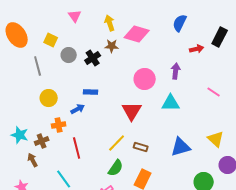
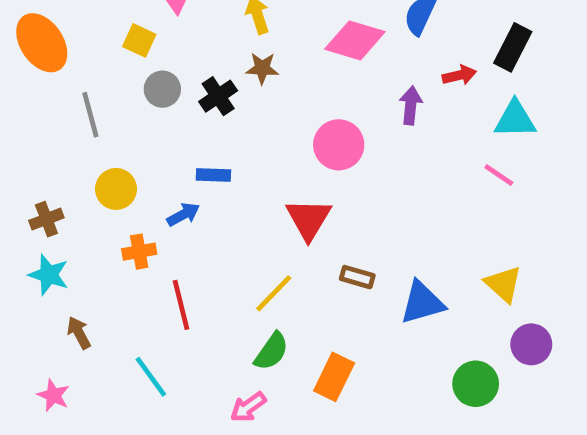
pink diamond: (137, 34) -> (355, 40), moved
yellow square: (51, 40) -> (139, 40), moved
purple arrow: (176, 71) -> (411, 105), moved
cyan triangle: (171, 103) -> (515, 119), moved
brown cross: (42, 141) -> (46, 219), moved
brown rectangle: (141, 147) -> (357, 277), moved

